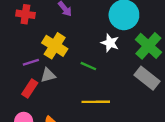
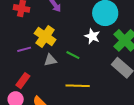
gray triangle: (48, 75) -> (50, 60), moved
red rectangle: (30, 88) -> (23, 81), moved

